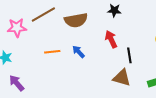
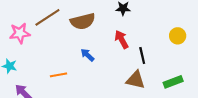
orange line: (52, 52) -> (59, 75), moved

